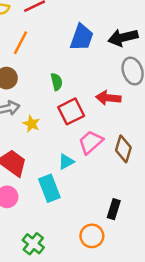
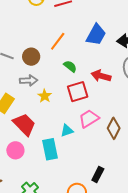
orange line: (21, 43) -> (58, 41), moved
green semicircle: (57, 82) -> (70, 66), turned -48
red arrow: (108, 98) -> (101, 76), moved

